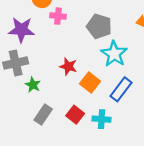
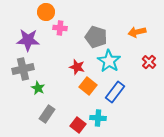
red star: (68, 66) -> (77, 67), moved
red square: (75, 115) -> (78, 125), moved

